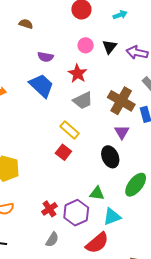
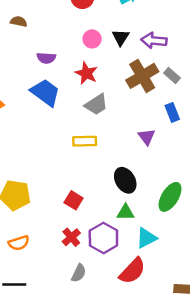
brown cross: (121, 101) -> (142, 76), moved, turned 36
yellow rectangle: (70, 130) -> (85, 141), turned -36
red square: (63, 152) -> (74, 200), moved
black ellipse: (110, 157) -> (125, 180), moved

